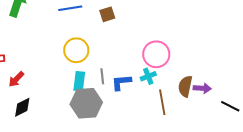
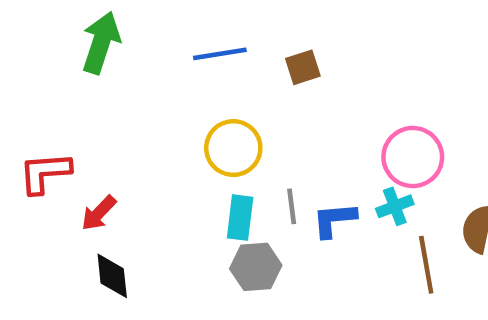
gray hexagon: (86, 103) -> (256, 267), size x0.7
black diamond: (22, 107) -> (112, 276), turned -70

